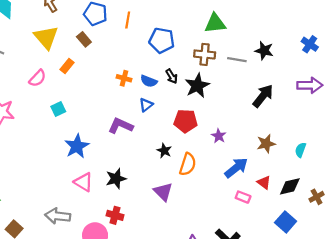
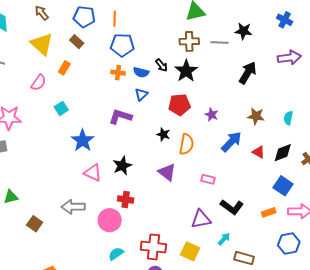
blue pentagon: (162, 40) -> (122, 45), moved
brown star: (266, 144) -> (256, 116), turned 30
pink rectangle: (243, 197) -> (208, 179), moved

